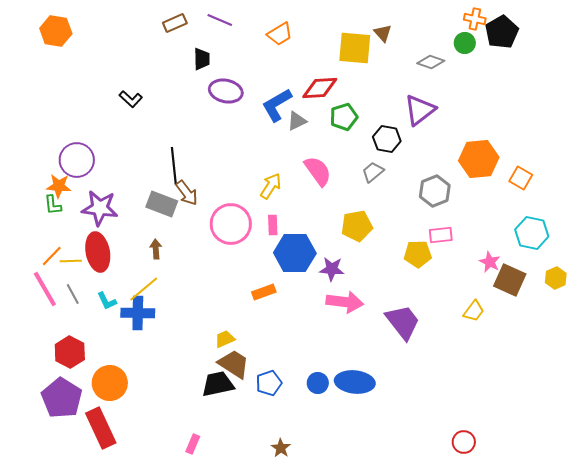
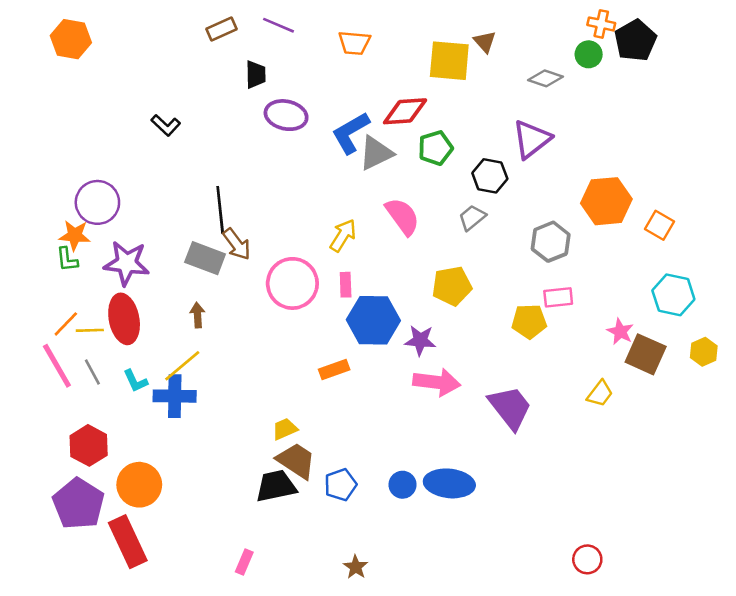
orange trapezoid: (280, 34) -> (354, 43), turned 36
gray triangle: (297, 121) -> (376, 153), size x1.4

